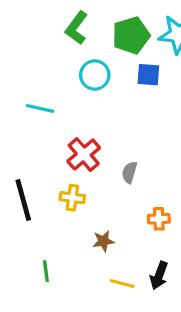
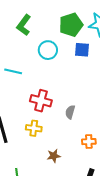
green L-shape: (77, 28) -> (24, 25), moved
red cross: (84, 154) -> (41, 101), turned -35

